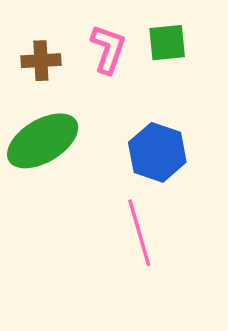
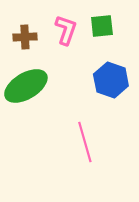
blue hexagon: (157, 152) -> (111, 80), moved

